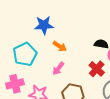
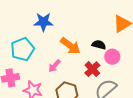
orange arrow: (60, 46) -> (70, 46), moved, size x1.5

